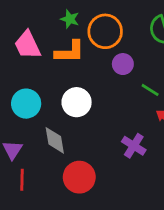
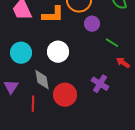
red circle: (79, 177) -> (65, 95), moved
red line: (22, 180) -> (33, 104), moved

